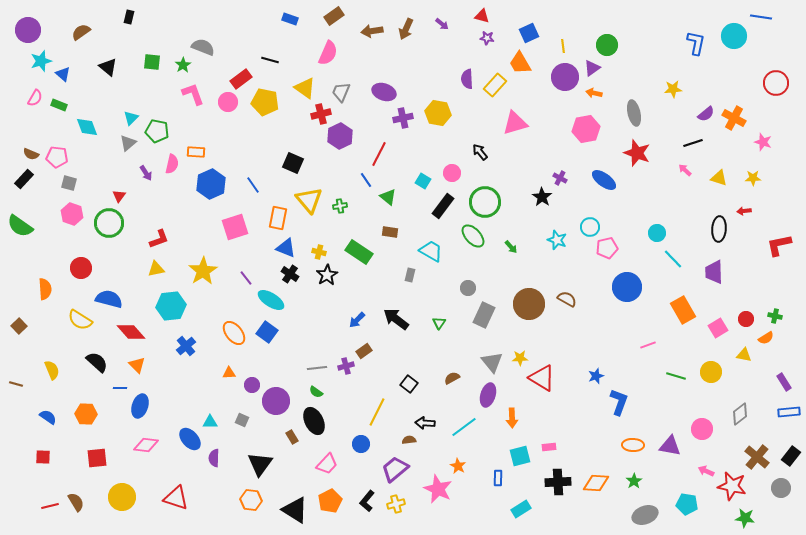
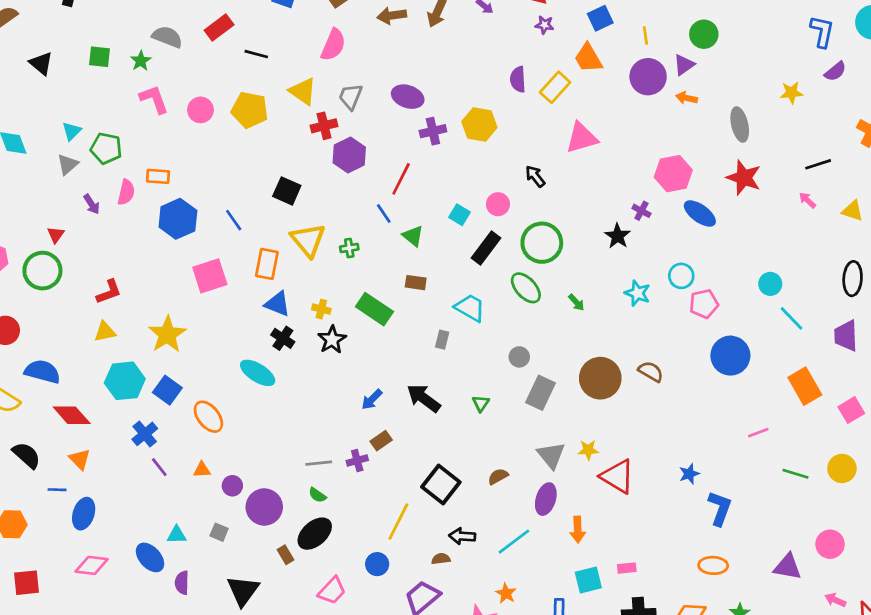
red rectangle: (241, 79) -> (219, 28), moved
purple semicircle: (706, 114) -> (835, 71), moved
pink hexagon: (586, 129) -> (673, 174), moved
purple line: (246, 278) -> (159, 467), moved
blue square: (267, 332) -> (167, 390), moved
black square: (409, 384) -> (441, 484), size x1.6
black ellipse: (314, 421) -> (315, 534), turned 76
orange ellipse: (633, 445) -> (713, 565), moved

